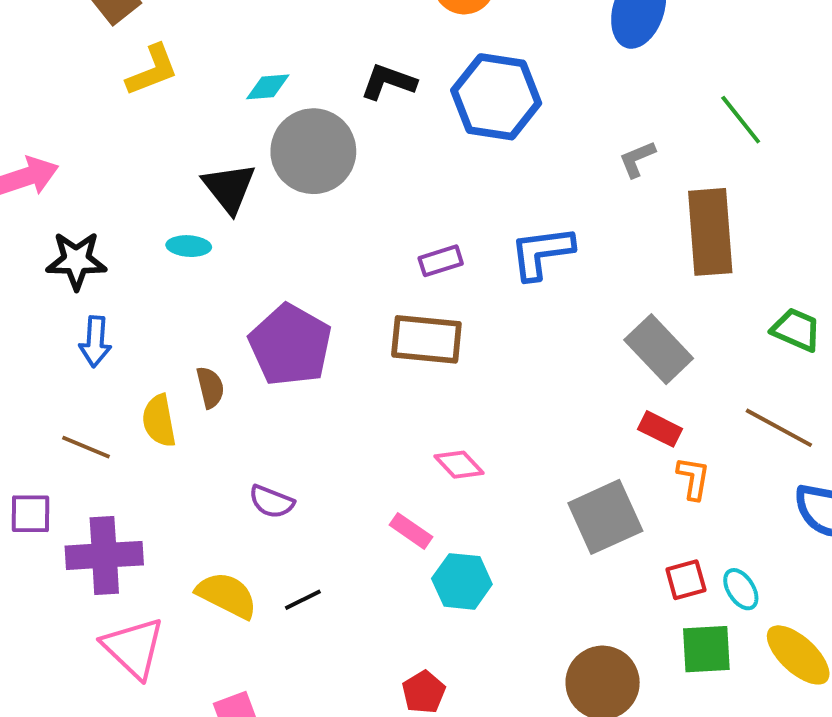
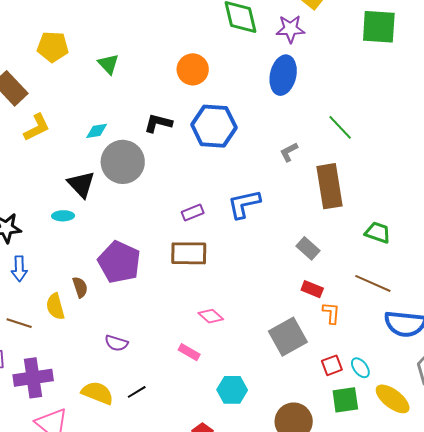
gray rectangle: (659, 349) -> (308, 248), size x0.7
cyan hexagon: (462, 581) -> (232, 390), moved

